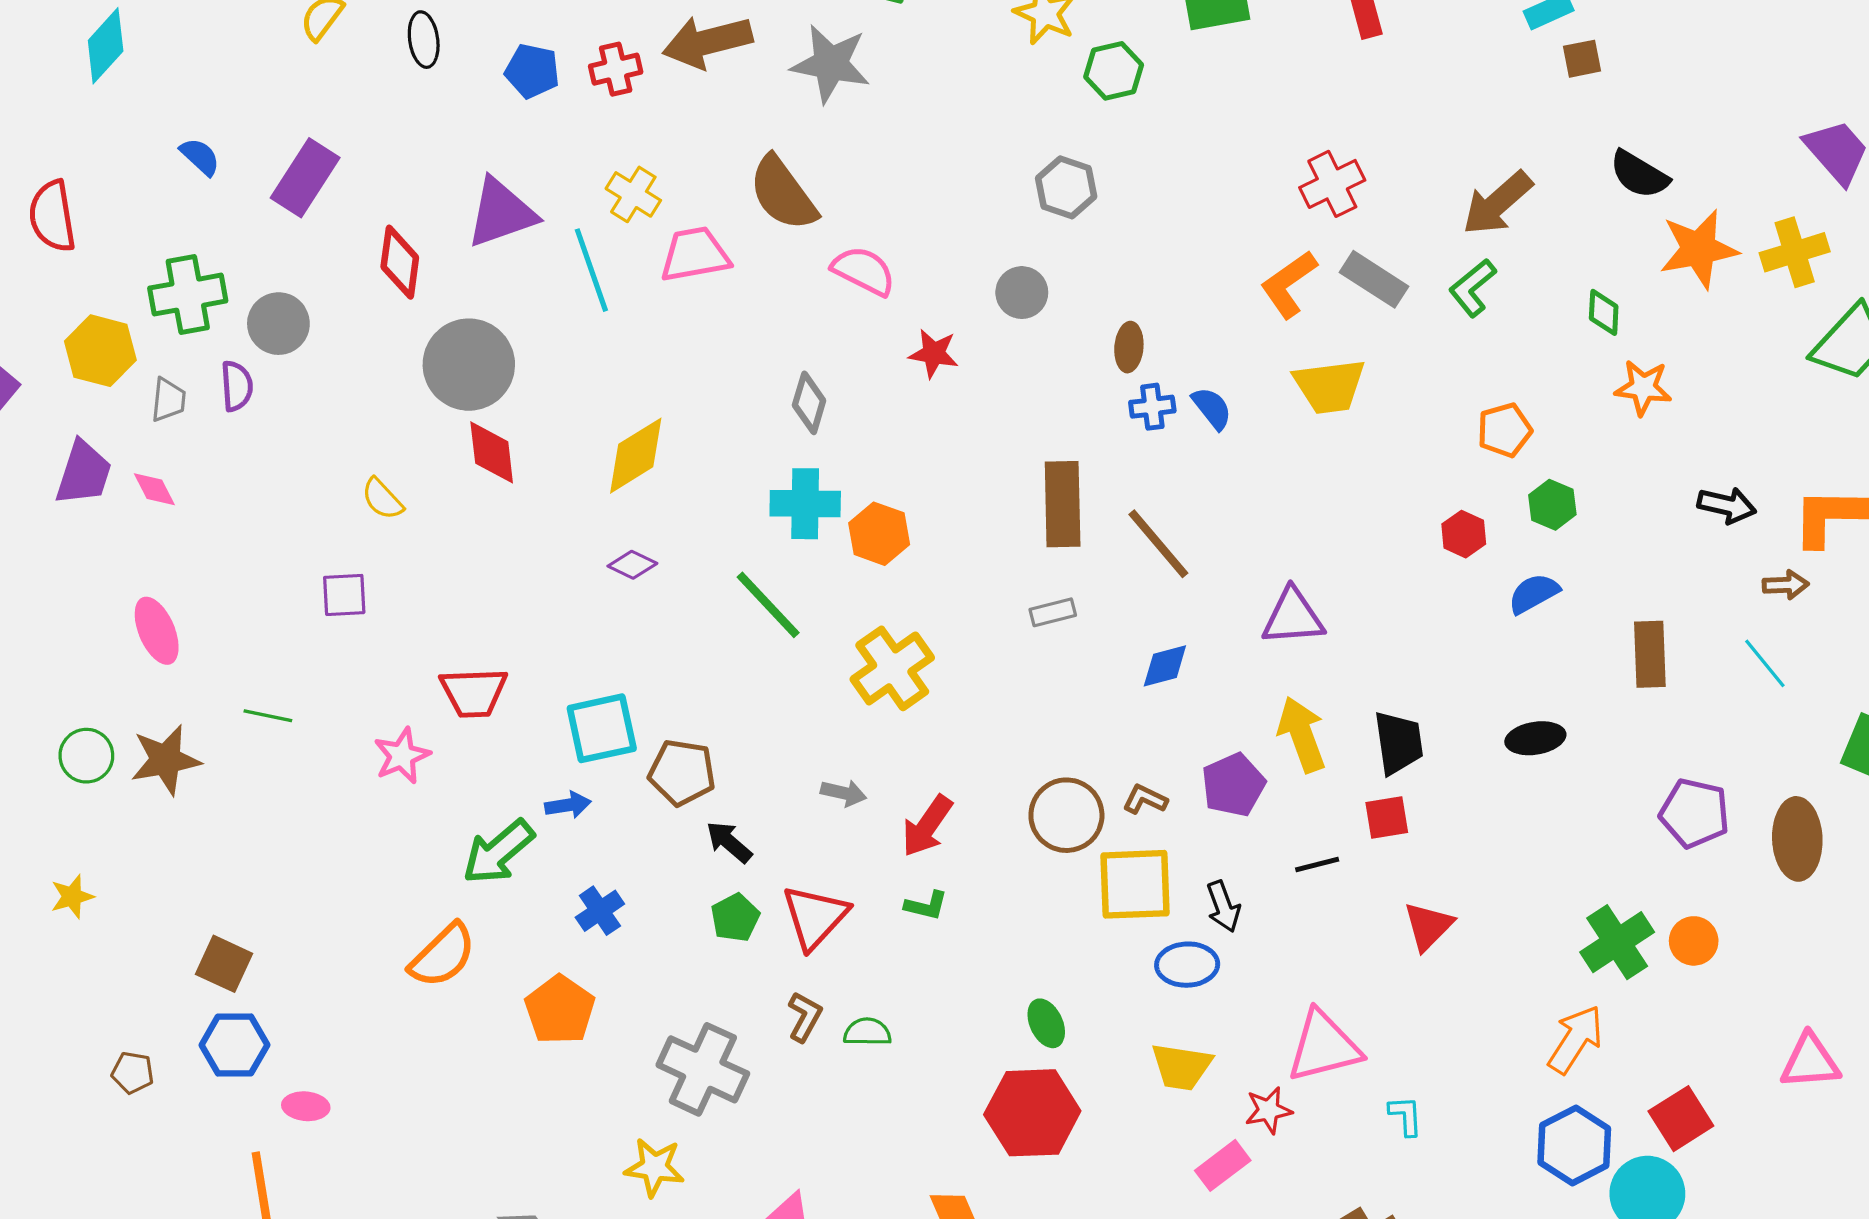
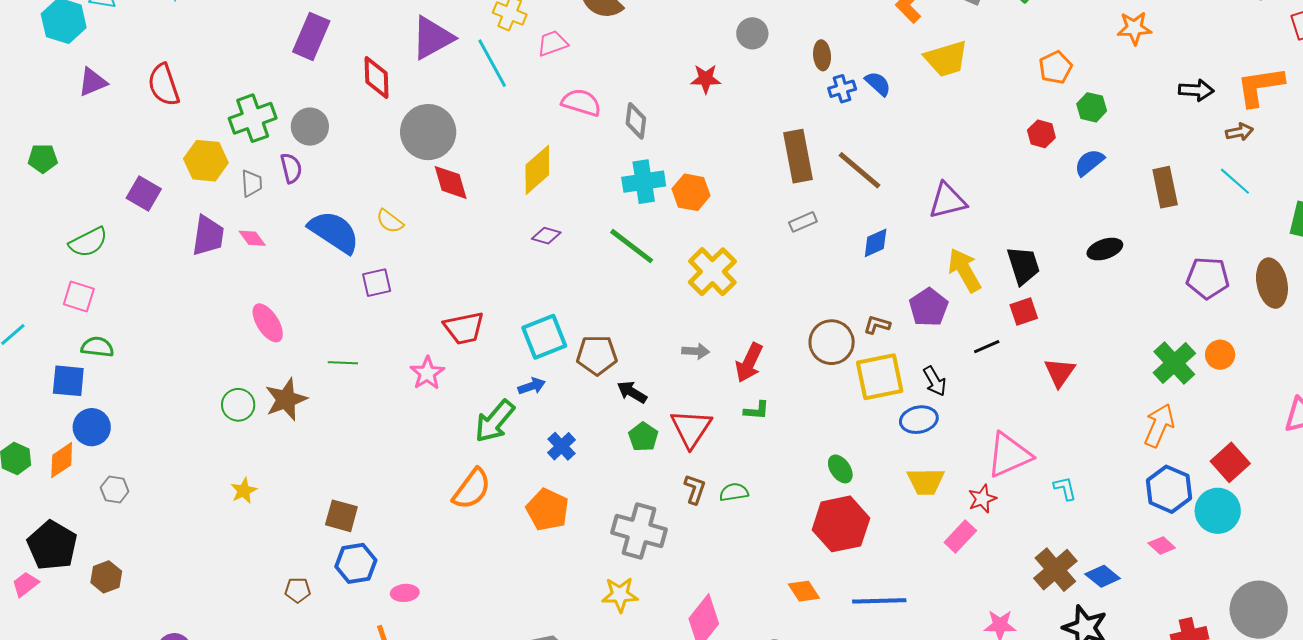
blue semicircle: (200, 157) -> (334, 232), moved, size x2.0
pink trapezoid: (695, 254) -> (553, 43), size x0.7
pink semicircle: (864, 271) -> (581, 102), moved

